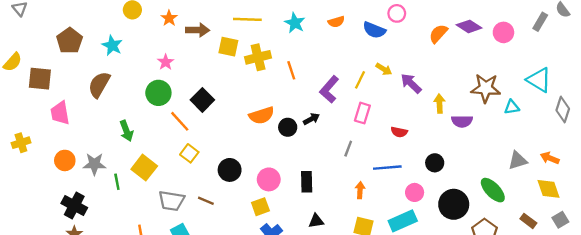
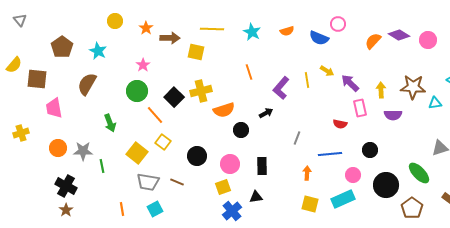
yellow cross: (258, 57) -> (201, 91), moved
yellow line: (360, 80) -> (307, 80), turned -35
yellow arrow: (439, 104) -> (381, 90), moved
pink rectangle: (362, 113) -> (360, 108), moved, turned -30
black circle: (288, 127) -> (241, 130), moved
yellow square: (144, 168) -> (137, 153), moved
black triangle: (316, 221) -> (256, 197), moved

